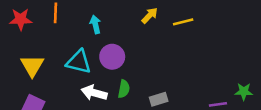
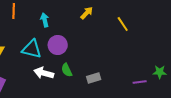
yellow line: (183, 22) -> (123, 24), moved, turned 70
green semicircle: (124, 89) -> (67, 70), turned 144

